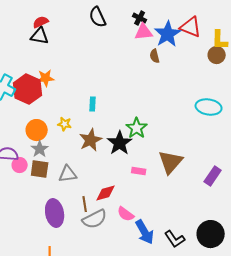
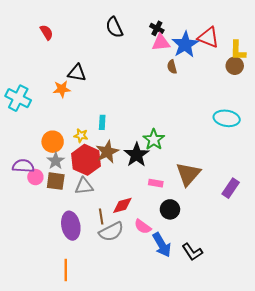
red semicircle: (41, 22) -> (47, 32), moved, turned 84
black triangle: (40, 36) -> (77, 73), moved
red hexagon: (28, 89) -> (86, 160), moved
cyan rectangle: (93, 104) -> (102, 122), moved
black circle: (211, 234) -> (170, 209), moved, size x0.7

